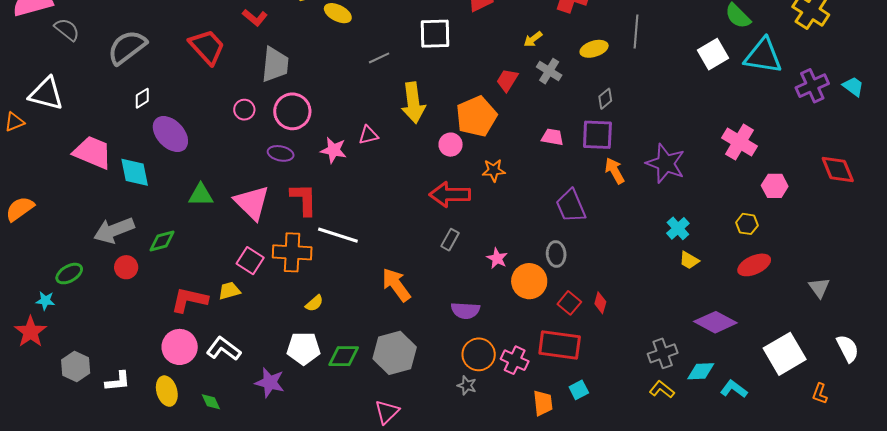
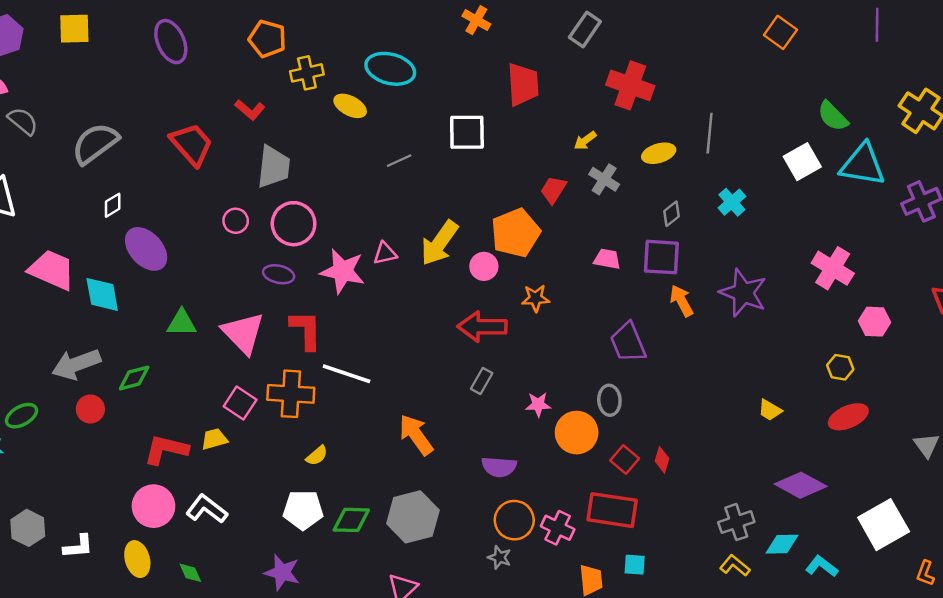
yellow arrow: (413, 103) -> (439, 243), moved, turned 42
pink star: (334, 150) -> (343, 271), size x1.4
cyan cross: (678, 228) -> (732, 202), moved
pink star: (497, 258) -> (538, 404), turned -30
purple star: (270, 382) -> (282, 572), moved
cyan square: (579, 390) -> (635, 565), turned 30

